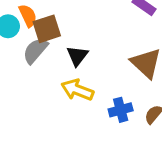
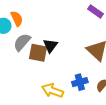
brown square: (47, 29) -> (38, 53), moved, turned 30
yellow arrow: (77, 90) -> (52, 91), moved

